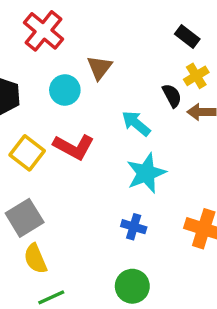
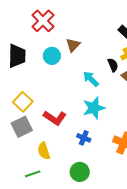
red L-shape: (74, 147) -> (55, 118), moved
yellow square: (27, 153) -> (23, 102), moved
yellow semicircle: (35, 259) -> (44, 151), moved

